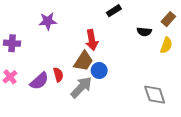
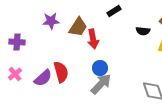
brown trapezoid: (83, 61) -> (78, 27), moved
red semicircle: (58, 75) -> (61, 72), size x1.5
gray arrow: (81, 87) -> (101, 84), moved

